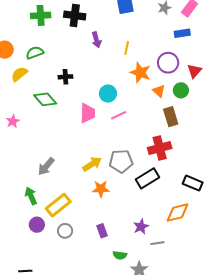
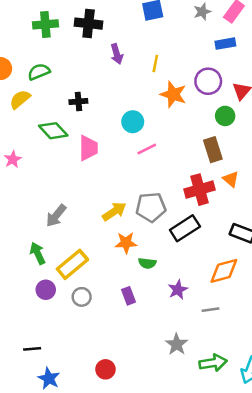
orange triangle: (159, 91) -> (231, 179), moved
pink trapezoid: (88, 113) -> (88, 148), moved
gray line: (157, 243) -> (210, 310), moved
green semicircle: (120, 255) -> (147, 263), moved

